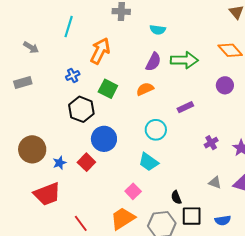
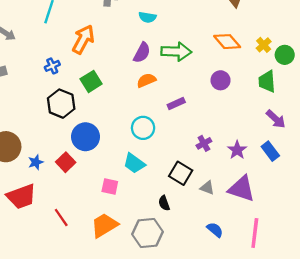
green square: (108, 89) -> (91, 81), turned 30
orange semicircle: (145, 89) -> (146, 80), moved
pink square: (133, 191) -> (110, 187), moved, turned -35
black square: (192, 216) -> (181, 173), moved, turned 30
blue semicircle: (223, 220) -> (215, 230), turned -133
red line: (81, 223) -> (61, 218), moved

